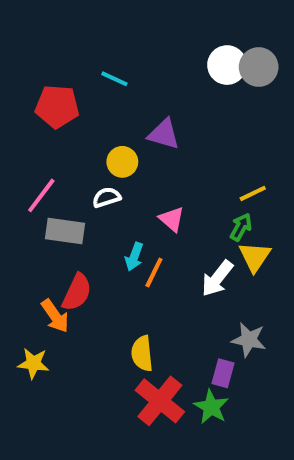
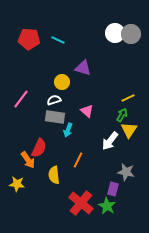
red pentagon: (57, 107) -> (29, 39), moved
gray rectangle: (65, 231) -> (55, 117), moved
orange line: (154, 272) -> (78, 160), moved
yellow semicircle: (142, 353) -> (54, 175), moved

